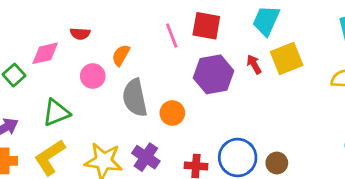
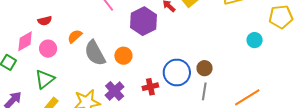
orange semicircle: (121, 55) -> (75, 36), moved, turned 35
pink circle: (93, 76) -> (48, 49), moved
purple cross: (146, 157) -> (115, 91), turned 30

